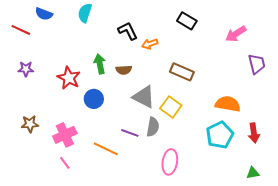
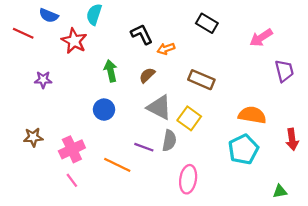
purple star: (26, 69) -> (43, 80), moved
brown semicircle: (124, 70) -> (147, 75), moved, turned 140
red star: (69, 78) -> (74, 41), moved
red arrow: (254, 133) -> (292, 139), moved

